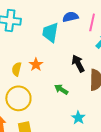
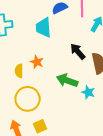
green arrow: (61, 89) -> (67, 80), size x1.5
cyan star: (78, 118) -> (88, 92), moved

